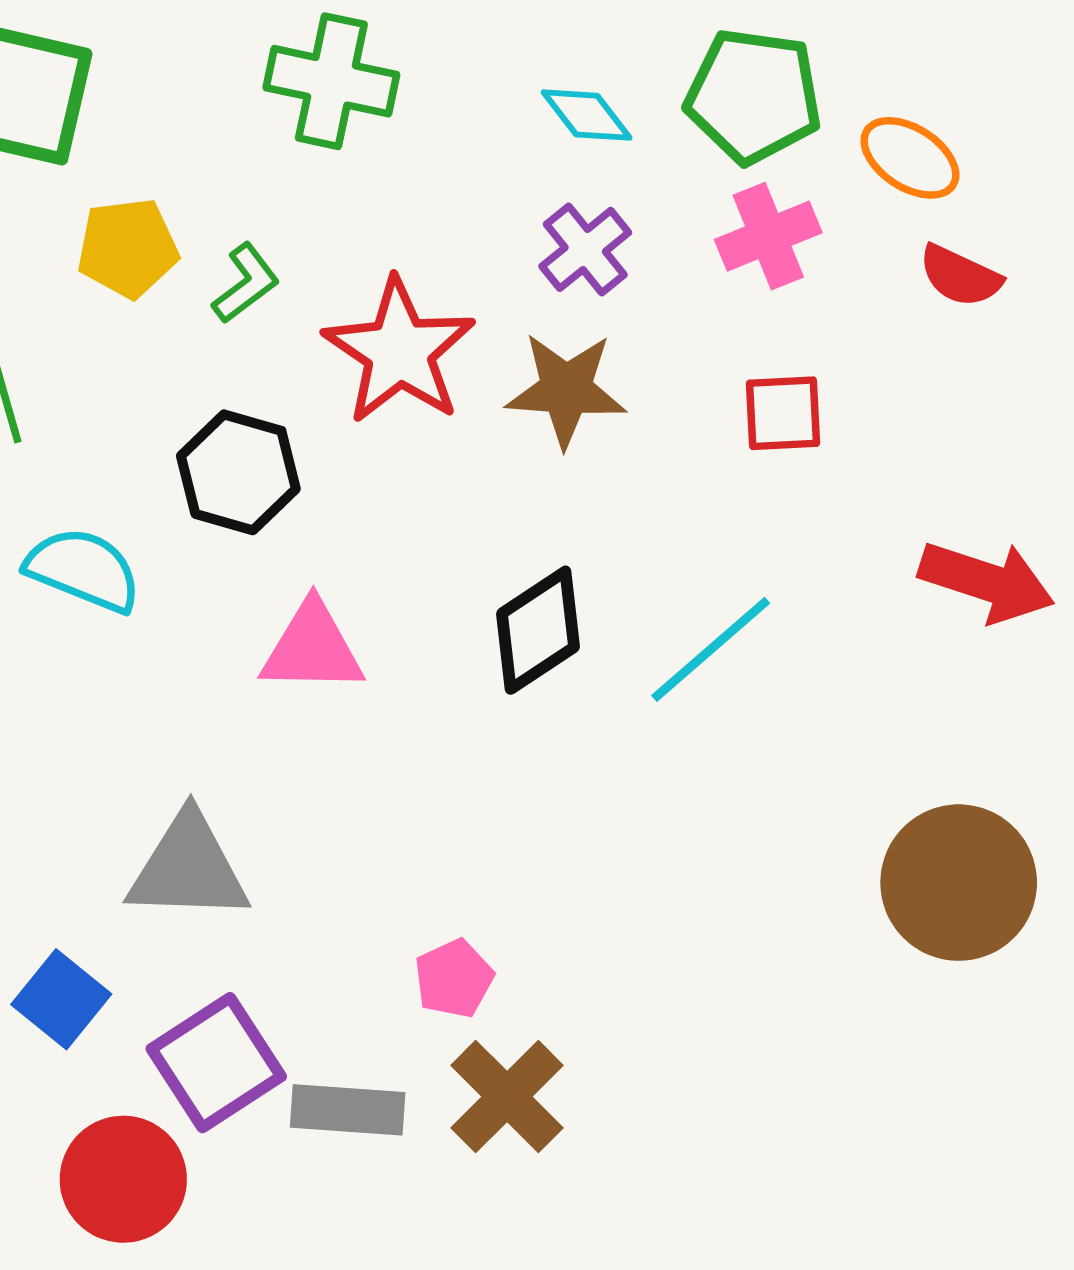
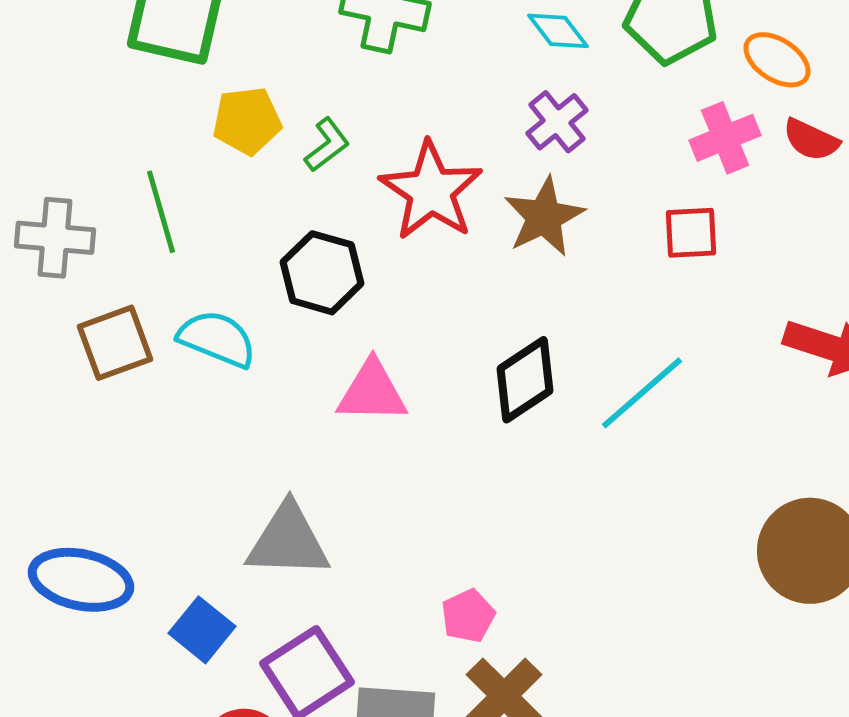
pink cross: (768, 236) -> (725, 138), moved
brown star: (566, 390) -> (544, 217), turned -30

